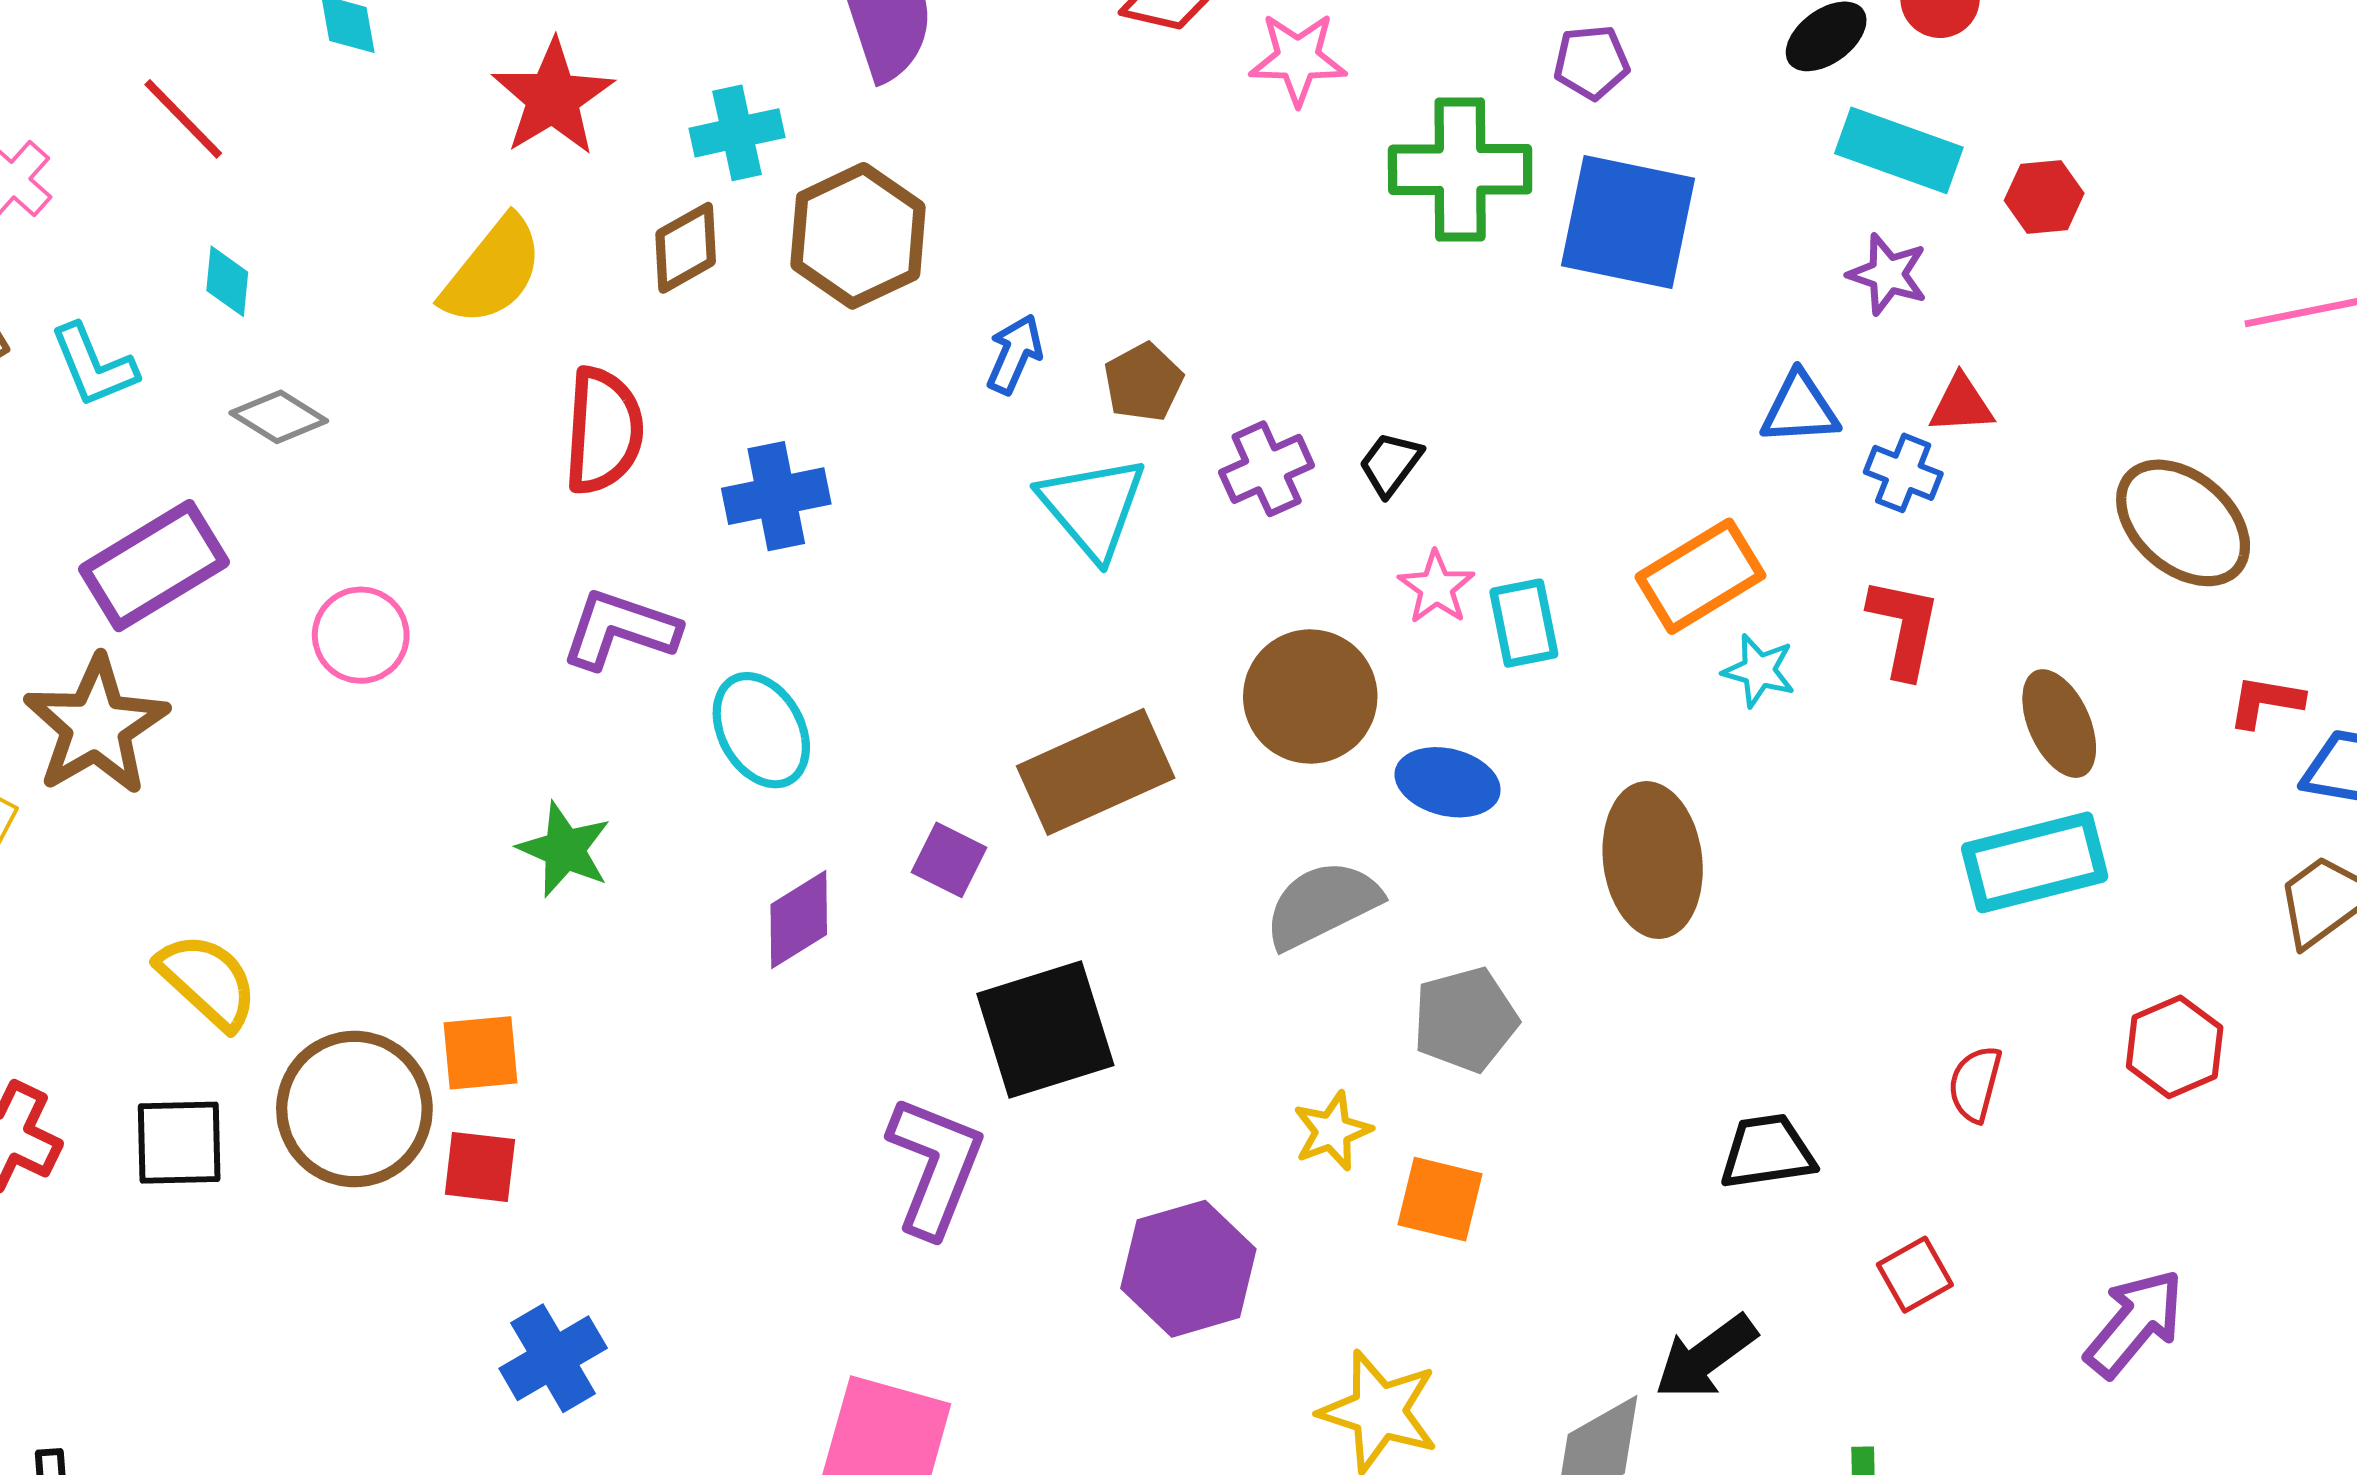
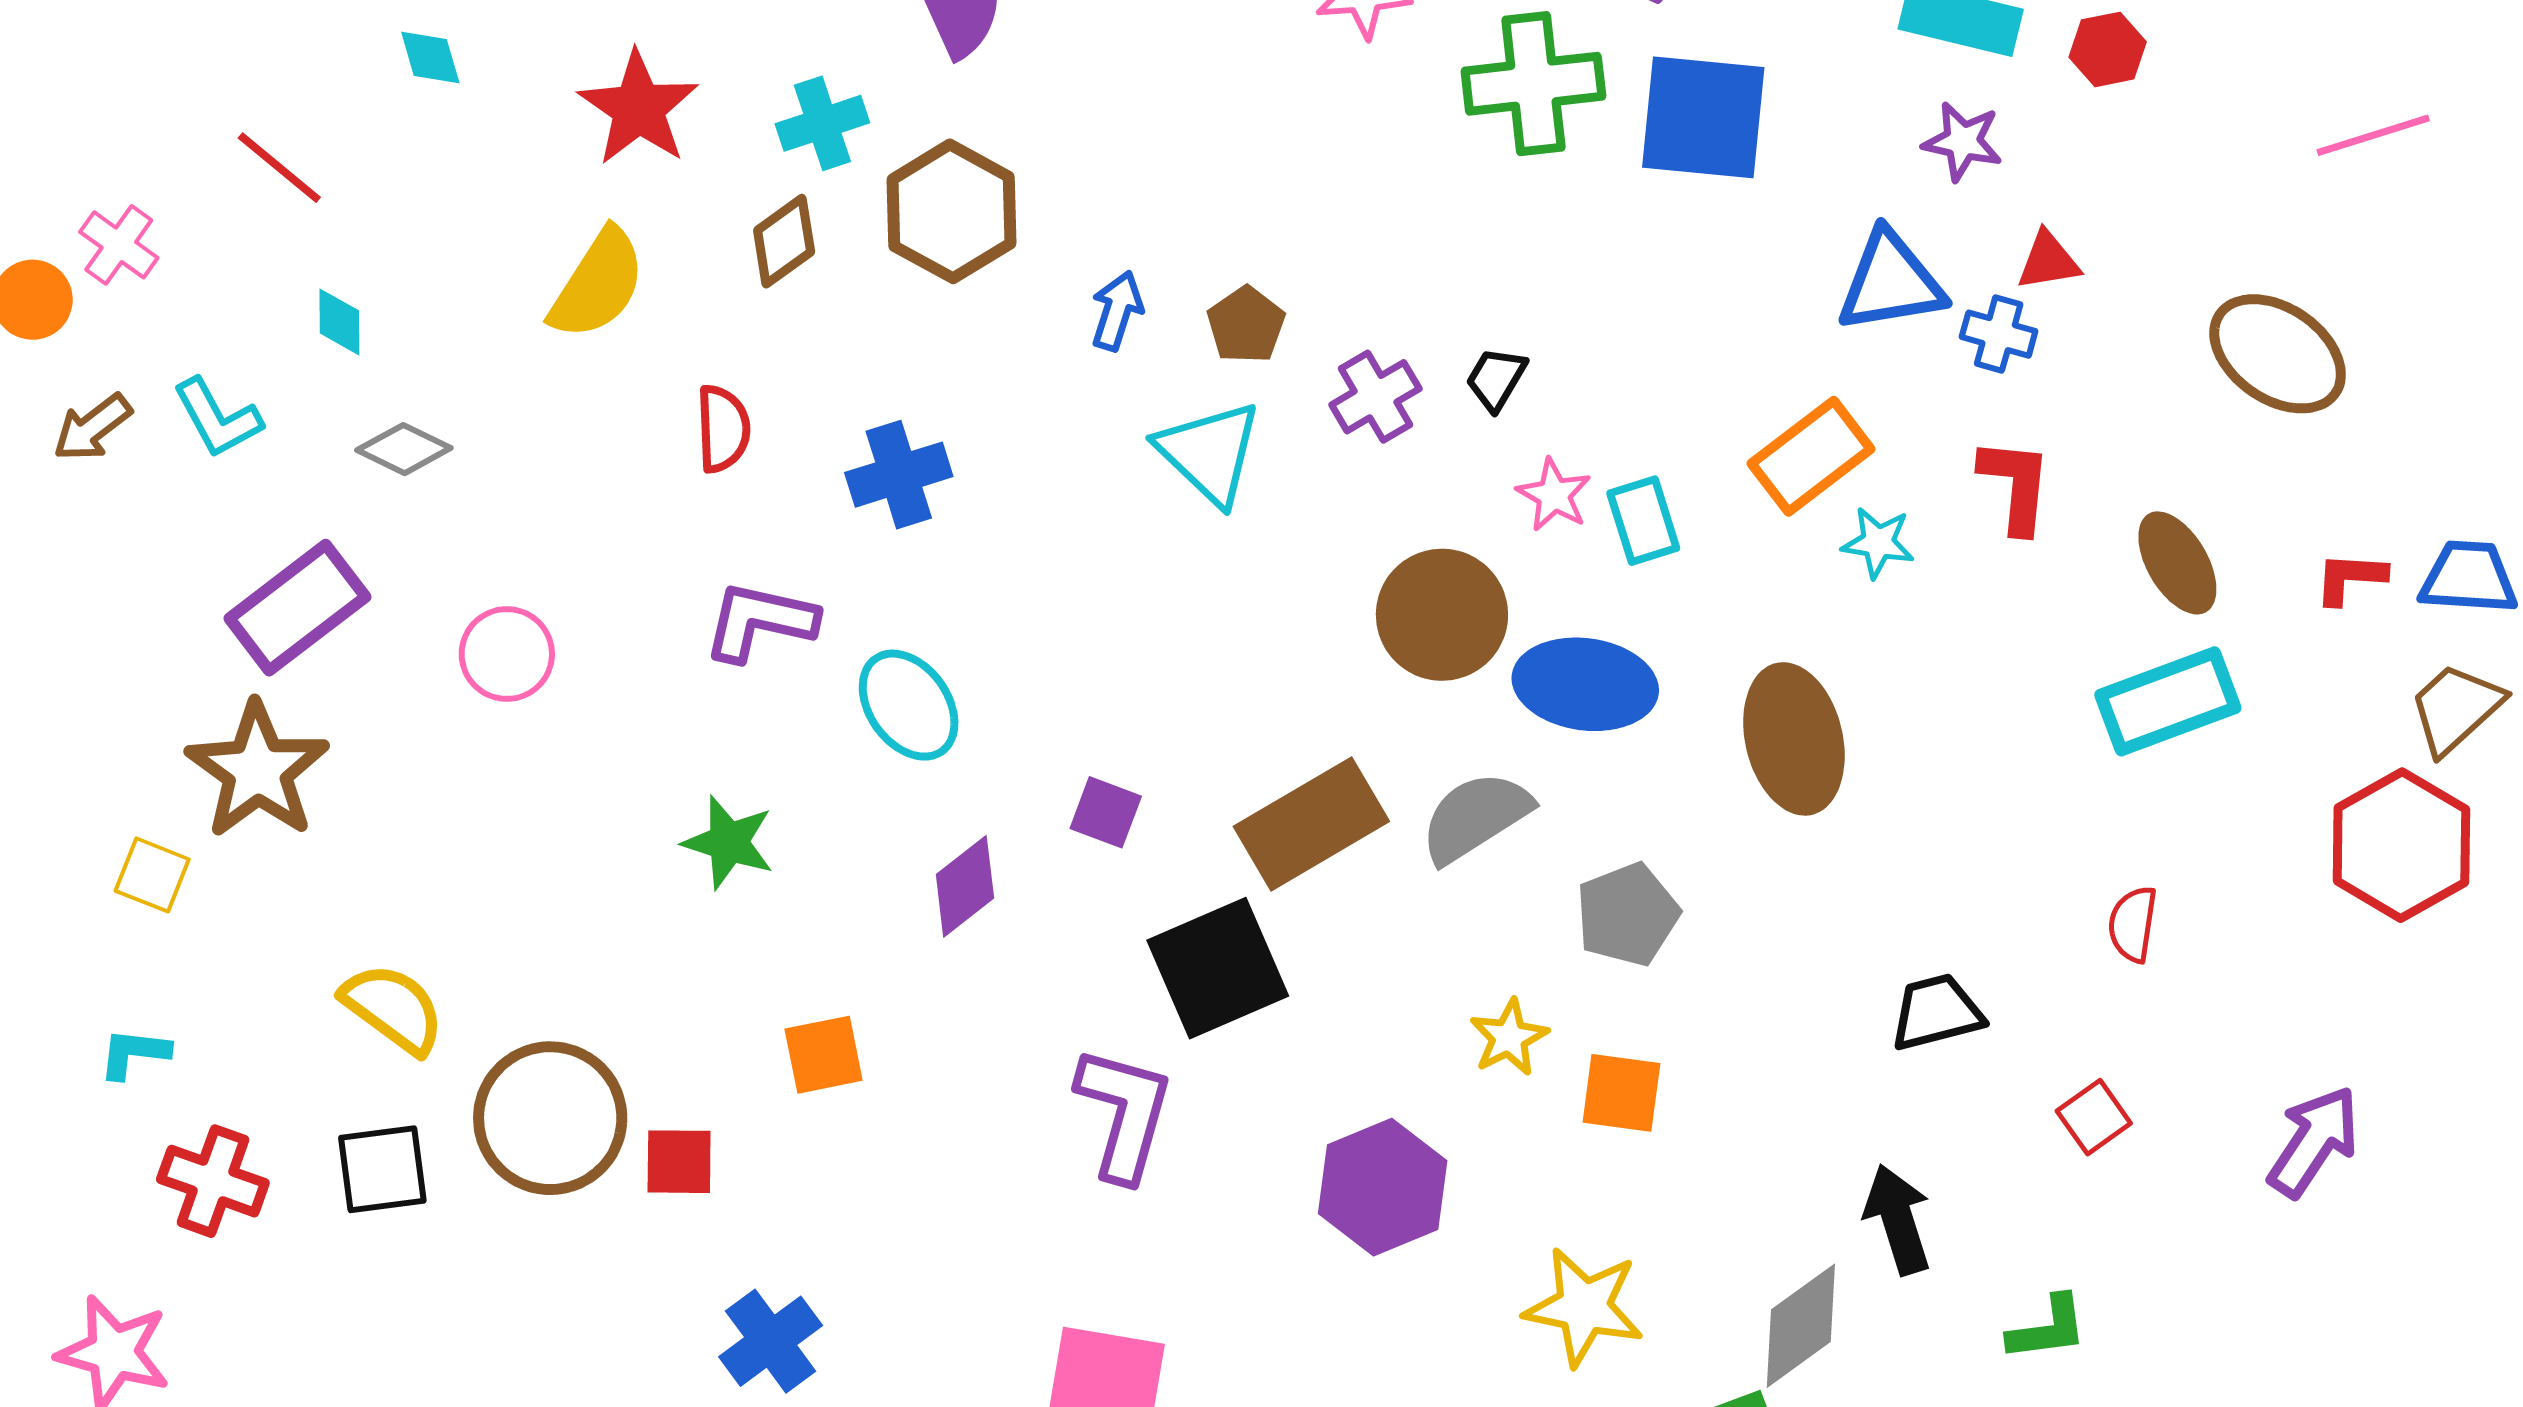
blue triangle: (1800, 409) -> (1891, 282), size x1.4
red semicircle: (603, 431) -> (723, 429), size x0.7
red L-shape: (2266, 701) -> (2350, 578), moved
brown rectangle: (1096, 772) -> (1311, 824), moved
blue ellipse: (1448, 782) -> (1585, 684), size x1.4
red hexagon: (2175, 1047) -> (2401, 845), moved, size x1.5
orange square: (481, 1053) -> (824, 1055), moved
black arrow: (1706, 1357) -> (1898, 1219), turned 115

